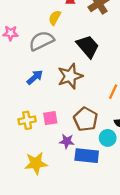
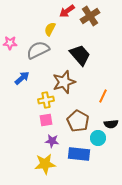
blue arrow: (35, 77) -> (22, 78), moved
yellow cross: (27, 120) -> (46, 100), moved
purple star: (67, 141) -> (52, 141), moved
yellow star: (36, 163) -> (45, 164), moved

